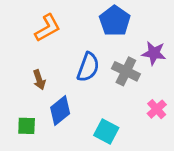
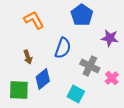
orange L-shape: (48, 28) -> (34, 20), turned -90
gray cross: (126, 71) -> (90, 66), moved
green square: (27, 126) -> (19, 90), size x1.5

